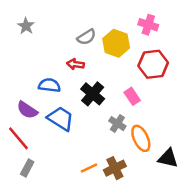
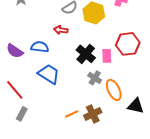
red hexagon: (153, 64) -> (128, 44), moved
black cross: (93, 94) -> (86, 54), moved
pink rectangle: (132, 96) -> (107, 56), turned 32
purple semicircle: (27, 110) -> (15, 51), moved

